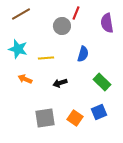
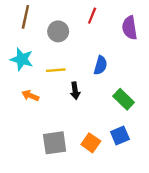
brown line: (21, 14) -> (25, 17), turned -48
gray circle: (62, 26) -> (58, 31), moved
black arrow: (60, 83) -> (75, 91), moved, turned -80

